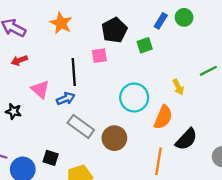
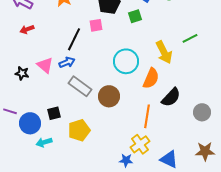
black line: (74, 72) -> (74, 39), turned 30
yellow arrow: (178, 87) -> (164, 52), size x1.6
pink triangle: (40, 89) -> (45, 65), moved
black square: (51, 158) -> (54, 113), turned -32

